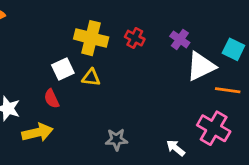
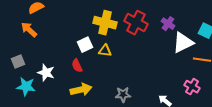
red cross: (135, 38) -> (136, 23), size x1.6
pink cross: (214, 128) -> (192, 87), size x0.7
yellow arrow: (38, 132) -> (81, 90), moved

